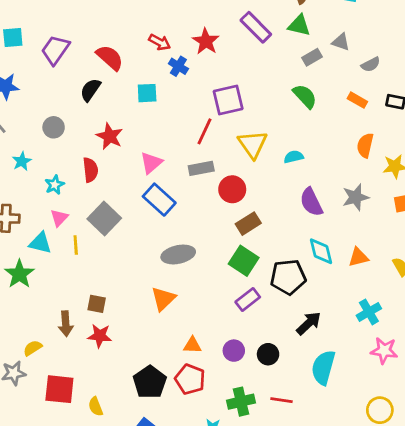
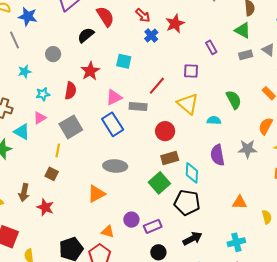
purple rectangle: (256, 27) -> (211, 47), moved, size x0.6
cyan square: (147, 93) -> (124, 61), moved
green semicircle: (305, 96) -> (234, 100), moved
purple square: (228, 100) -> (191, 71), moved, size x0.7
yellow triangle: (253, 144) -> (188, 104), turned -30
gray rectangle: (201, 168) -> (138, 106), moved
gray star: (356, 197) -> (247, 149), moved
yellow line: (76, 245) -> (58, 150), moved
cyan diamond: (321, 251) -> (192, 173), moved
purple rectangle: (248, 299) -> (153, 226), moved
brown square: (97, 304) -> (52, 174), moved
purple circle: (234, 351) -> (131, 220), moved

